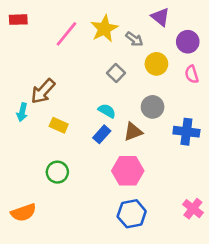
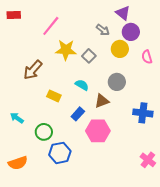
yellow star: (104, 29) -> (66, 50), moved, turned 30
purple circle: (188, 42) -> (131, 32), moved
cyan arrow: (22, 112) -> (17, 118), moved, turned 112
yellow rectangle: (59, 125) -> (54, 96), moved
blue cross: (186, 132) -> (143, 113), moved
blue rectangle: (102, 134) -> (78, 114), moved
blue hexagon: (132, 214) -> (60, 153), moved

